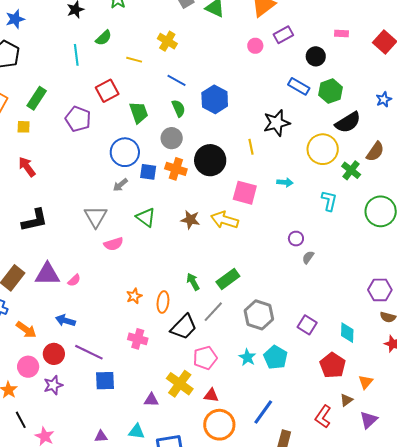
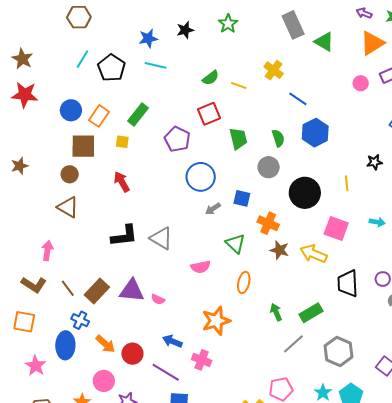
blue star: (15, 19) -> (148, 38), moved
green semicircle: (104, 38) -> (211, 78), moved
cyan line: (76, 55) -> (155, 65), moved, turned -75
blue line: (177, 80) -> (298, 99), moved
black star: (277, 123) -> (374, 162), size x0.6
blue circle: (125, 152) -> (201, 177), moved
orange cross: (176, 169) -> (268, 223), moved
gray triangle: (96, 217) -> (161, 238), moved, turned -35
pink semicircle: (74, 280) -> (158, 299), turned 64
orange star: (134, 296) -> (216, 321), size x1.8
orange ellipse: (163, 302) -> (244, 282), moved
blue arrow: (65, 320) -> (172, 341), moved
black trapezoid: (184, 327) -> (348, 283), moved, turned 128
pink cross: (138, 339) -> (202, 360), moved
red circle: (54, 354) -> (132, 354), moved

